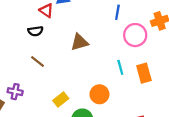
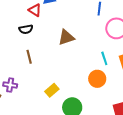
brown line: (38, 62) -> (29, 57), turned 40
orange circle: (99, 94) -> (97, 79), moved

